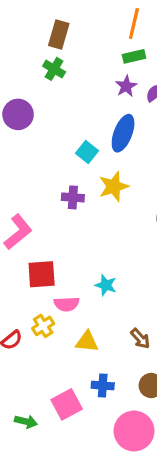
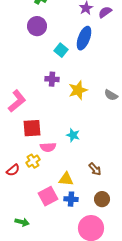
purple circle: (18, 114) -> (37, 26), moved
yellow star: (114, 186) -> (78, 90), moved
yellow triangle: (87, 342) -> (66, 179), moved
pink square: (67, 404) -> (48, 196), moved

